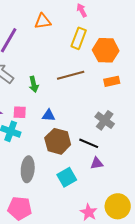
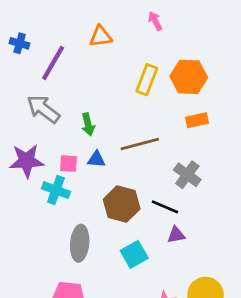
yellow rectangle: (79, 38) -> (147, 80), moved
brown line: (71, 75) -> (140, 144), moved
blue triangle: (49, 115) -> (96, 159), moved

